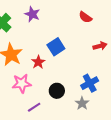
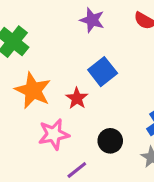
purple star: (32, 14) -> (92, 20), moved

